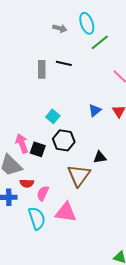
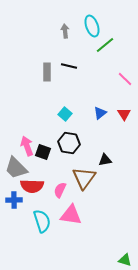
gray arrow: (60, 28) -> (65, 31), turned -112
cyan square: (53, 116) -> (65, 114), moved
red semicircle: (27, 183) -> (32, 186), size x1.6
pink semicircle: (43, 193) -> (60, 190), moved

